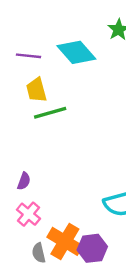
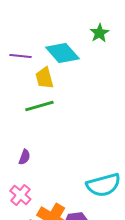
yellow trapezoid: (36, 90) -> (44, 78), moved
purple semicircle: (24, 181) -> (24, 157), moved

